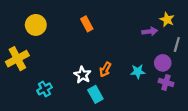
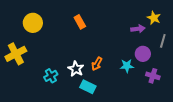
purple circle: (163, 63) -> (143, 54), moved
cyan cross: (44, 89) -> (51, 76), moved
cyan rectangle: (95, 94) -> (88, 87), turned -35

